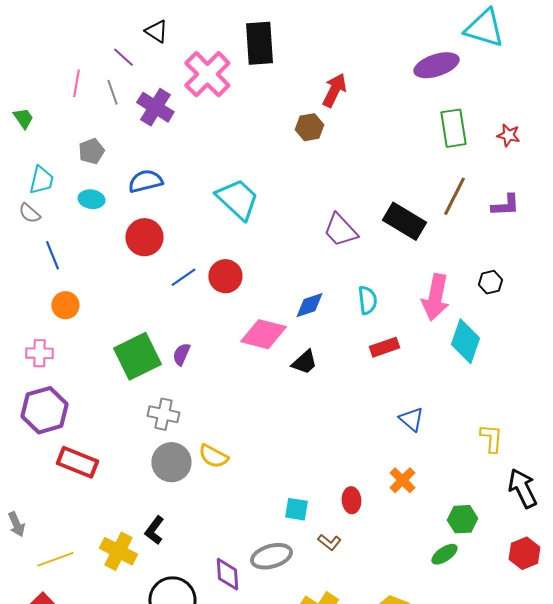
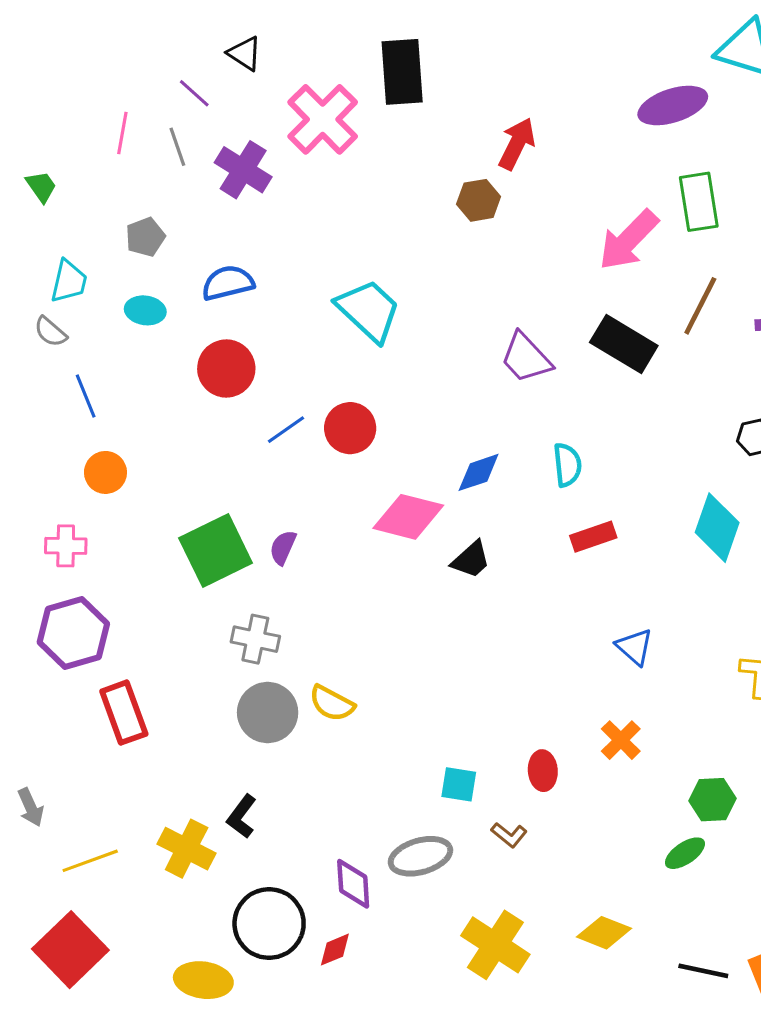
pink arrow: (435, 297) -> (628, 240), moved, turned 33
red rectangle: (77, 462) -> (124, 713), turned 48

